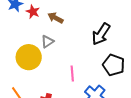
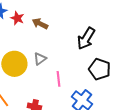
gray triangle: (47, 42) -> (40, 59), moved

